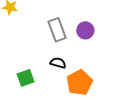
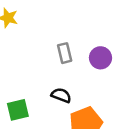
gray rectangle: (57, 30) -> (65, 53), size x0.7

